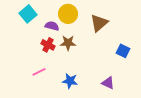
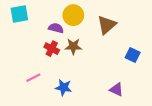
cyan square: (28, 14) -> (19, 14), moved, turned 30
pink line: (39, 72) -> (33, 78), moved
blue star: (70, 81) -> (64, 87), moved

